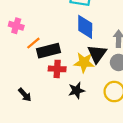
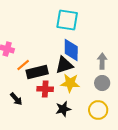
black triangle: (97, 54) -> (64, 65), moved, turned 36
black arrow: (25, 95) -> (16, 99), moved

